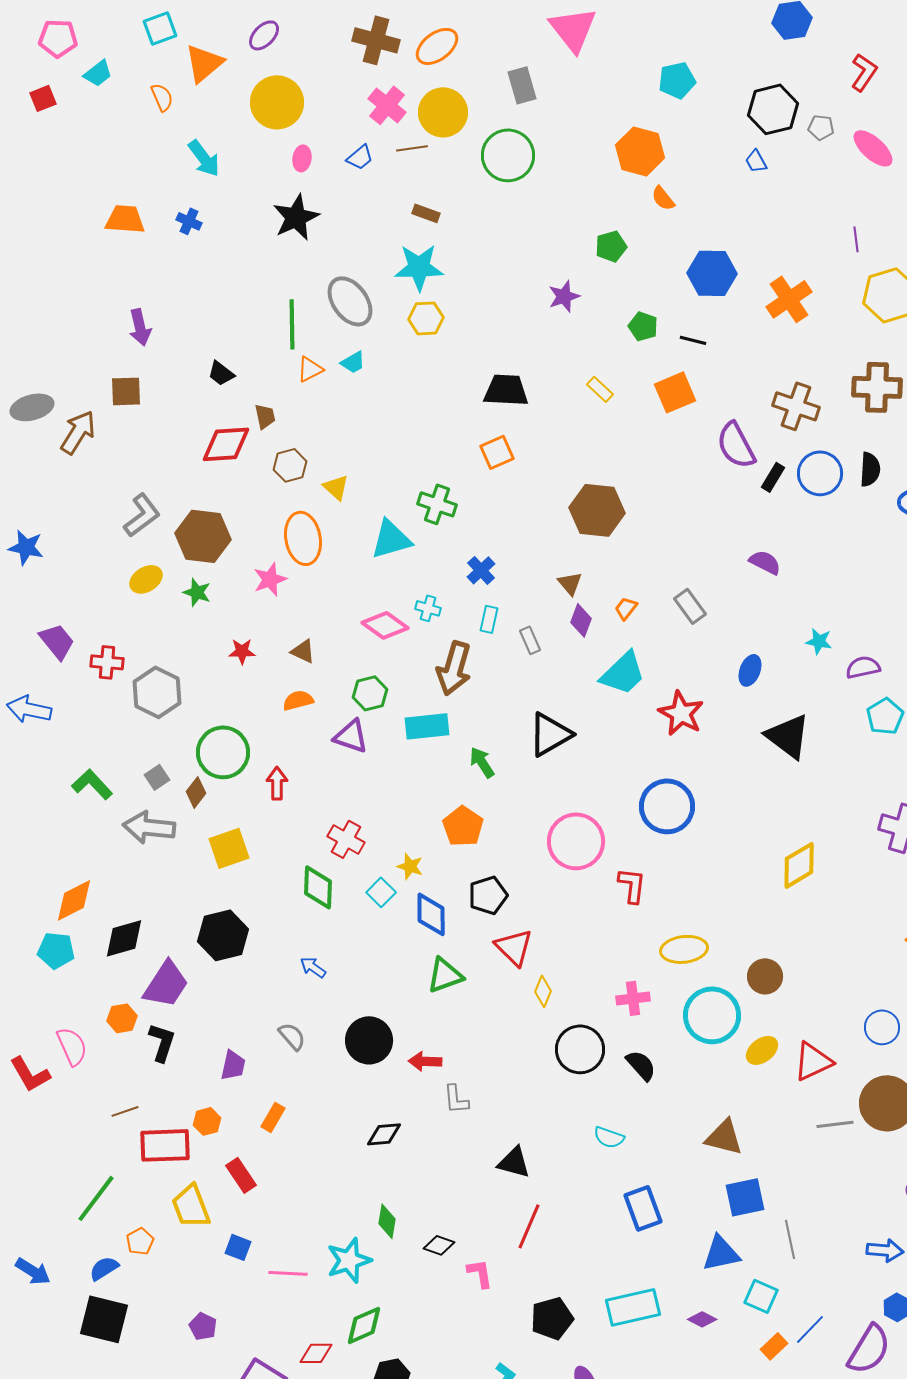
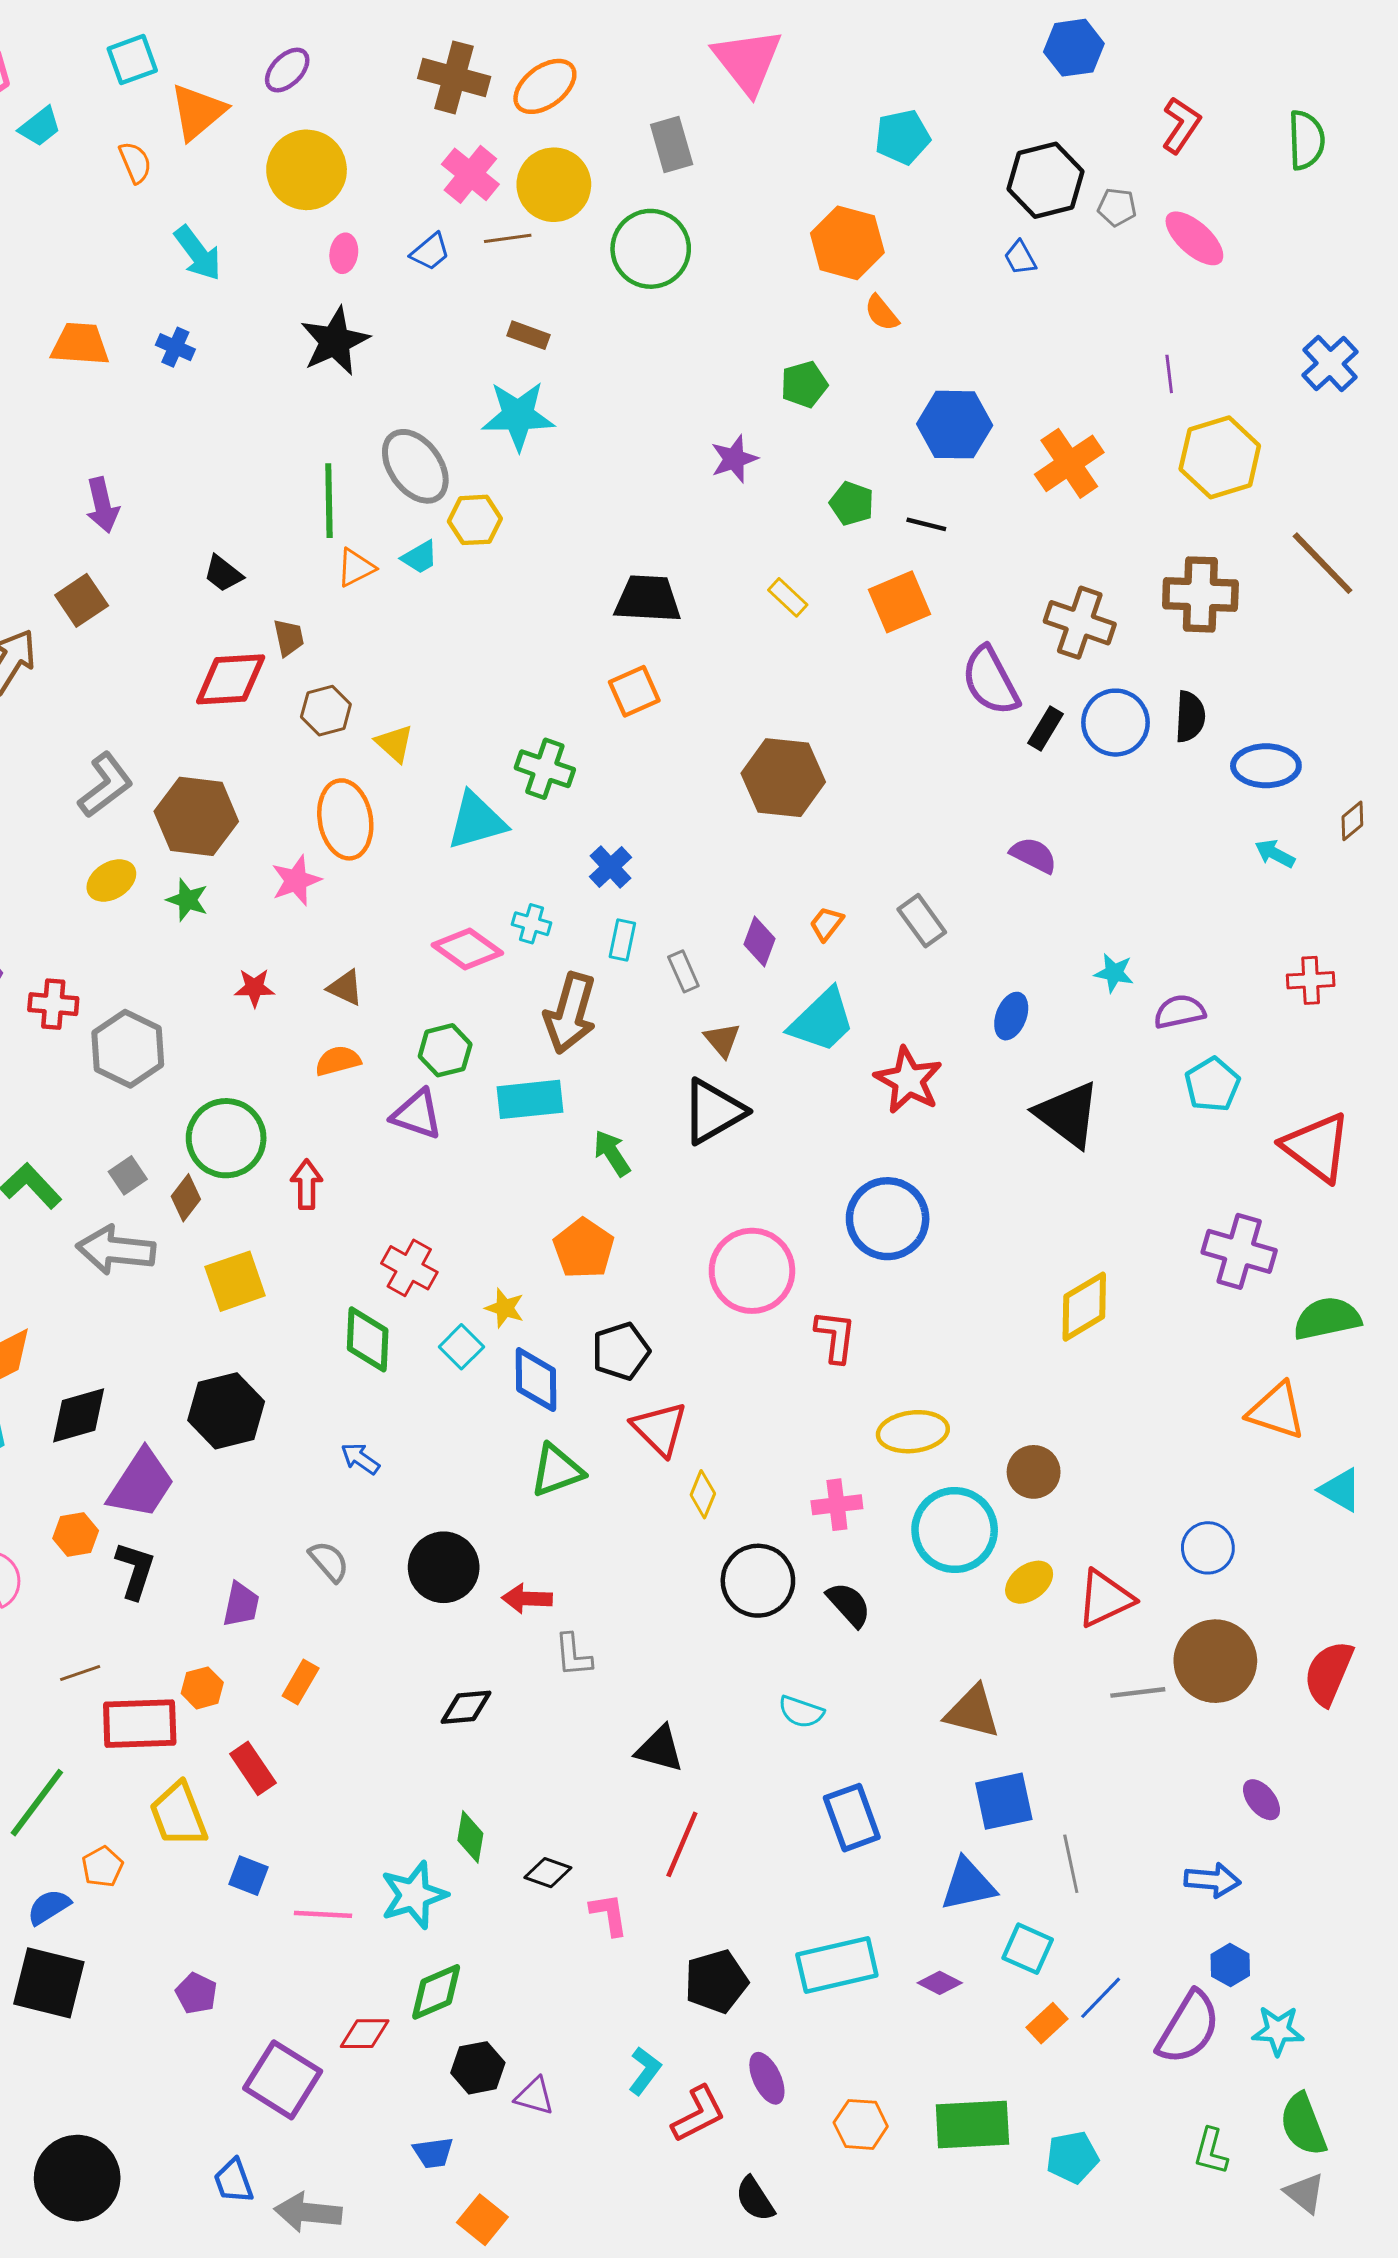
yellow hexagon: (426, 318) -> (475, 520), moved
brown square: (126, 391) -> (82, 600), turned -32
brown triangle: (570, 583) -> (722, 1040), moved

